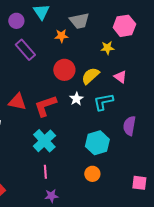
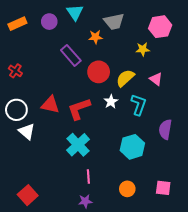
purple rectangle: (25, 50) -> (71, 55), moved
cyan L-shape: (103, 102) -> (139, 105), turned 120
pink line: (45, 172) -> (88, 177), moved
orange circle: (92, 174) -> (127, 189), moved
pink square: (139, 183) -> (163, 188), moved

